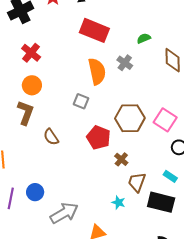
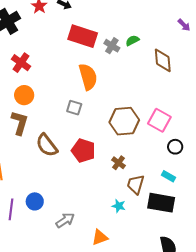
gray cross: (125, 63) -> (112, 46), moved
brown semicircle: (51, 137) -> (47, 145), size x1.4
red pentagon: (98, 137) -> (83, 151), moved
gray arrow: (64, 213) -> (65, 220), size x0.7

